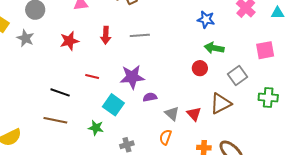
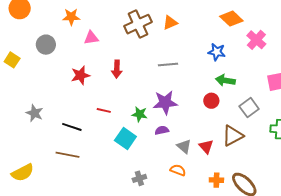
gray line: (140, 35) -> (168, 65), moved
gray star: (25, 38) -> (35, 113), moved
purple star: (132, 77) -> (165, 102), moved
green star: (96, 128) -> (140, 114), moved
orange semicircle: (165, 137) -> (178, 170), turned 91

